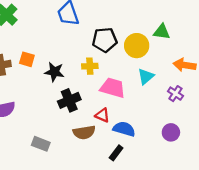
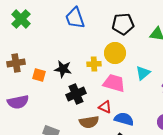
black pentagon: (105, 40) -> (123, 24), moved
yellow circle: (137, 46) -> (115, 53), moved
orange square: (27, 59) -> (39, 75), moved

